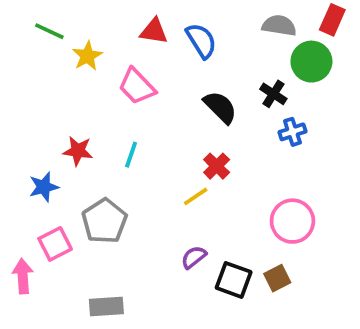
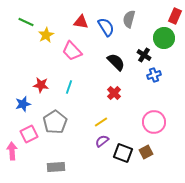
gray semicircle: (279, 25) -> (129, 19), moved, turned -84
yellow line: (196, 196) -> (101, 122), moved

